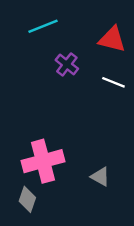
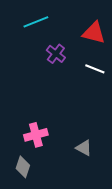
pink cross: (43, 161) -> (36, 135), size x0.7

